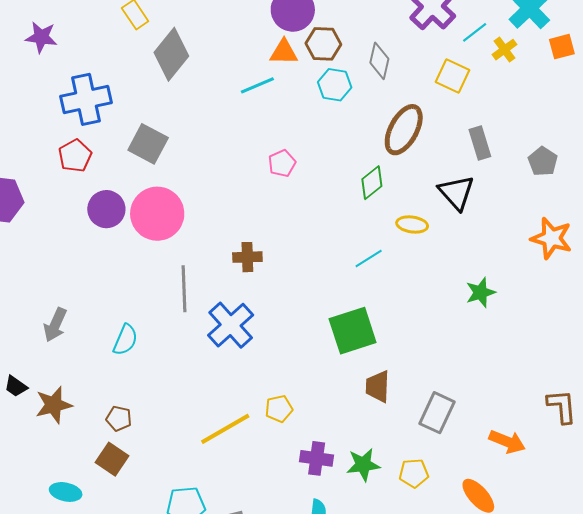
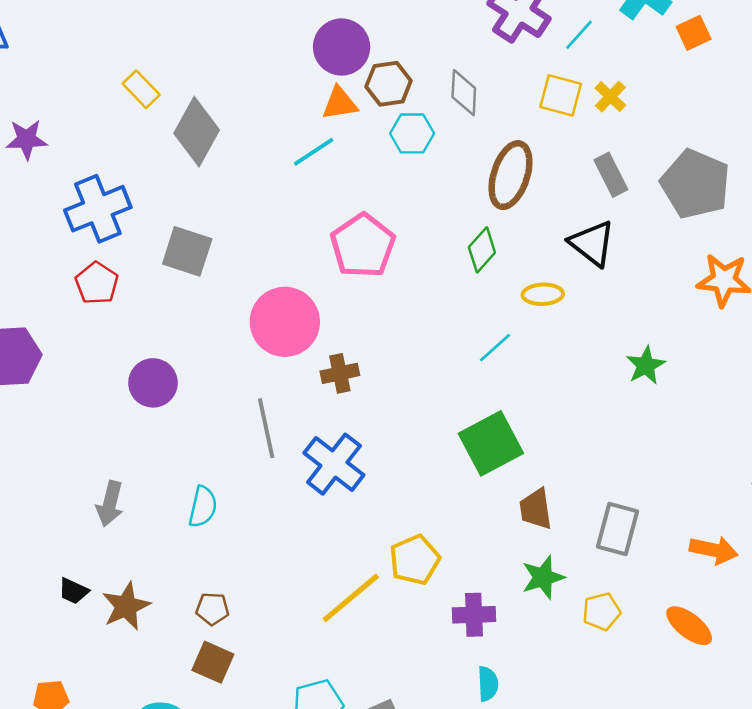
yellow cross: (505, 50) -> (610, 97), moved
gray pentagon: (543, 161) -> (695, 184), size x1.8
pink pentagon: (282, 163) -> (363, 246), size x1.8
purple circle: (106, 209) -> (153, 383), moved
pink circle: (157, 214) -> (285, 322), moved
yellow pentagon: (279, 409) -> (415, 560), size x1.4
green star: (363, 465) -> (543, 577), moved

